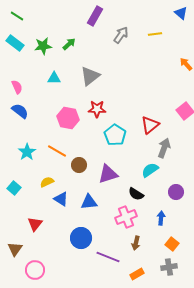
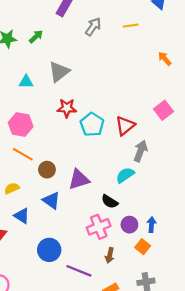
cyan triangle: (54, 78) -> (26, 82), moved
pink hexagon: (68, 118) -> (21, 125), moved
cyan pentagon: (115, 135) -> (92, 125), moved
purple circle: (176, 192) -> (129, 225), moved
blue triangle: (61, 199) -> (22, 216), moved
blue triangle: (89, 202) -> (51, 200), moved, turned 42
blue arrow: (161, 218) -> (151, 225), moved
orange square: (172, 244) -> (143, 247), moved

